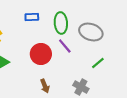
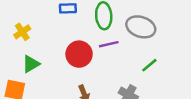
purple line: (65, 46) -> (109, 44), turned -63

